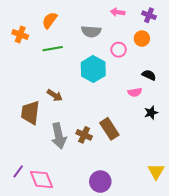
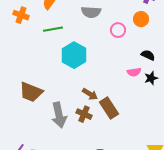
cyan hexagon: (93, 69) -> (74, 55), moved
brown arrow: (55, 95) -> (90, 94), moved
brown trapezoid: (30, 113) -> (31, 92), turned -75
black star: (151, 113) -> (151, 78), moved

